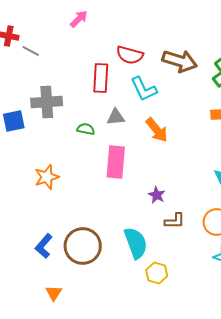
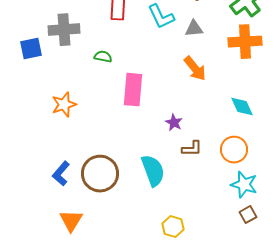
gray triangle: (116, 117) -> (194, 29), moved
orange arrow: (157, 130) -> (195, 69), moved
yellow hexagon: (157, 273) -> (173, 227), moved
orange triangle: (54, 293) -> (71, 221), size x1.4

